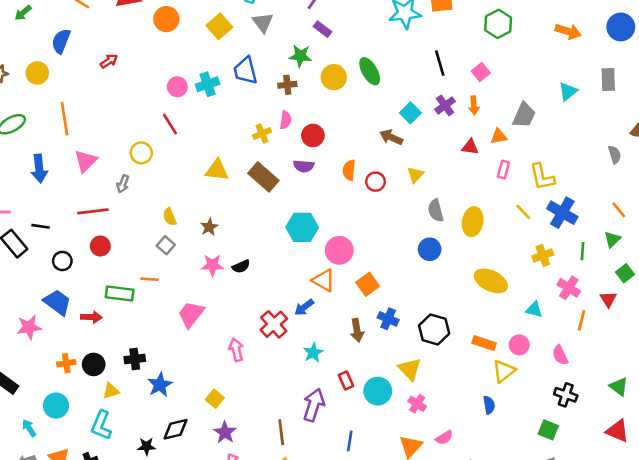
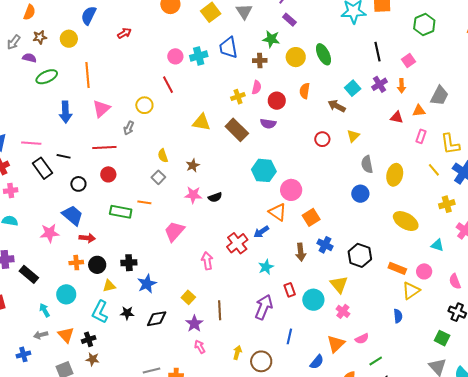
orange semicircle: (349, 170) -> (305, 91), moved
red arrow: (91, 317) -> (87, 238), moved
brown line: (281, 432) -> (220, 310), moved
black star: (147, 446) -> (127, 313), moved

